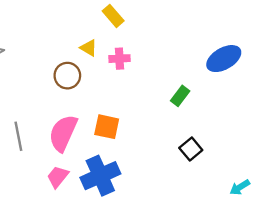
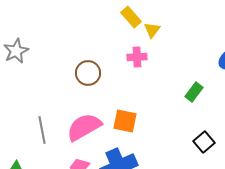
yellow triangle: (89, 48) -> (152, 30), moved, turned 36
pink semicircle: (63, 133) -> (84, 127), turned 36

